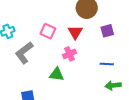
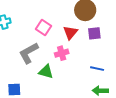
purple square: (107, 31) -> (94, 33), moved
gray L-shape: (24, 53) -> (29, 53), moved

